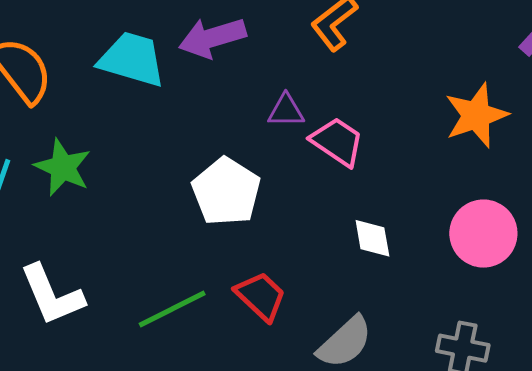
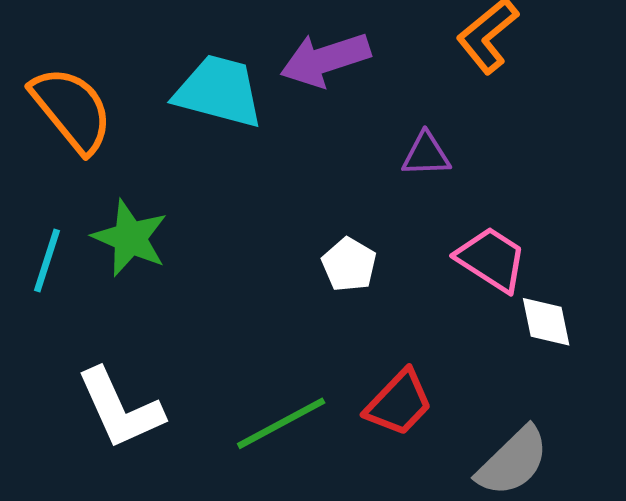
pink trapezoid: (337, 142) -> (491, 259), moved
white pentagon: (226, 192) -> (349, 265), size x0.6
red trapezoid: (261, 296) -> (399, 403), turned 92

